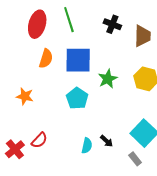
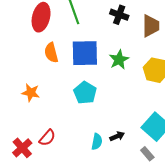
orange semicircle: (46, 59) -> (51, 53), turned 150
green star: (108, 79) -> (119, 60), moved
black arrow: (107, 141) -> (117, 136), turned -64

